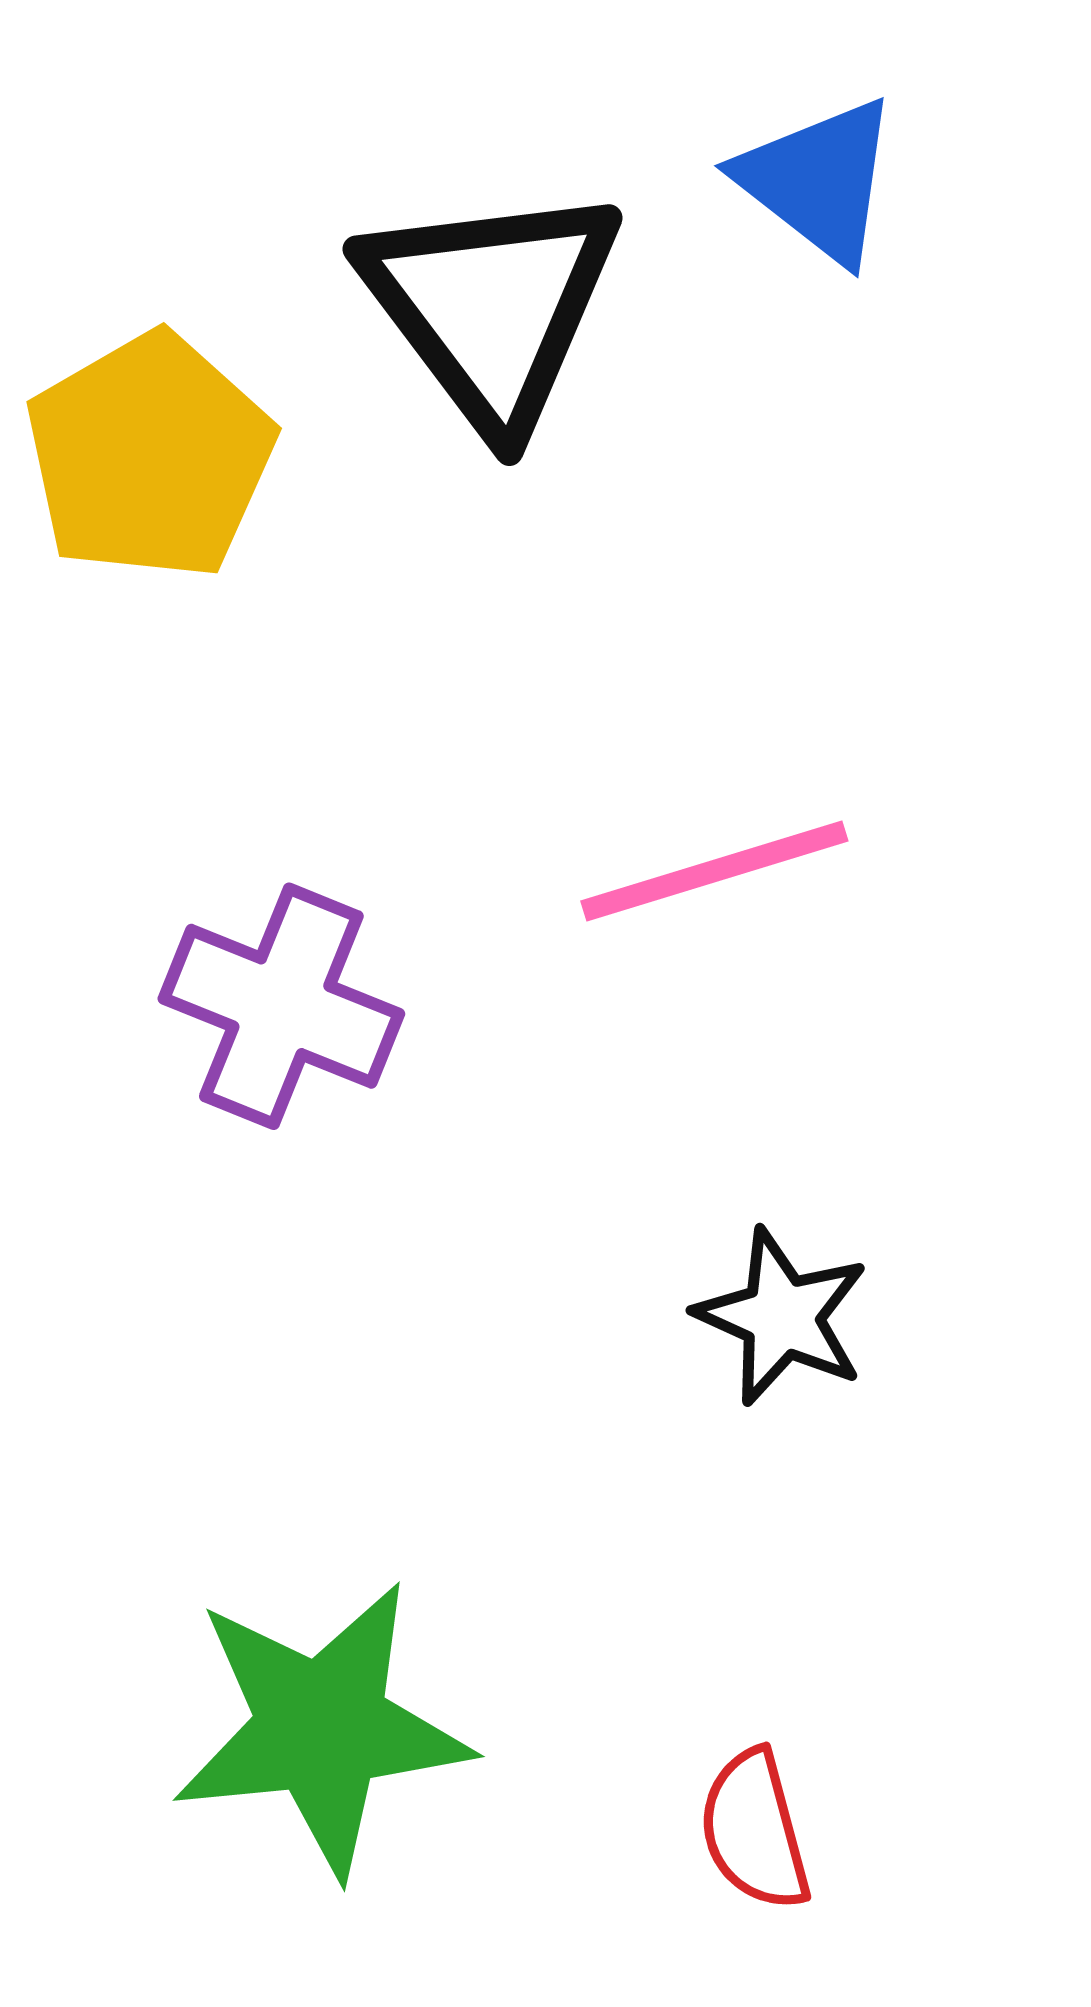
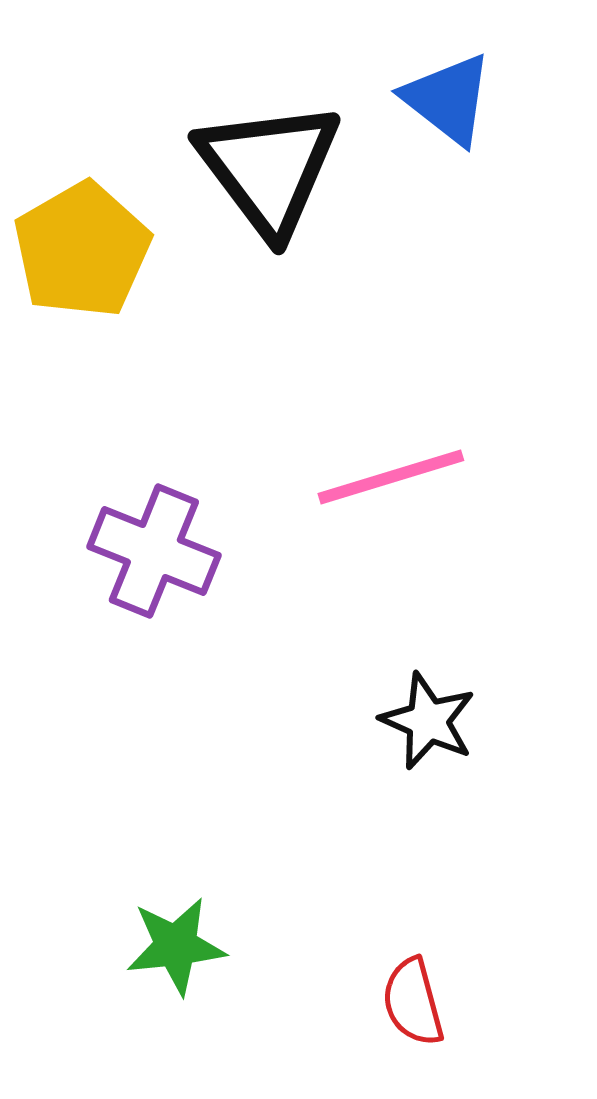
green star: (322, 1728) -> (176, 946), size x0.6

